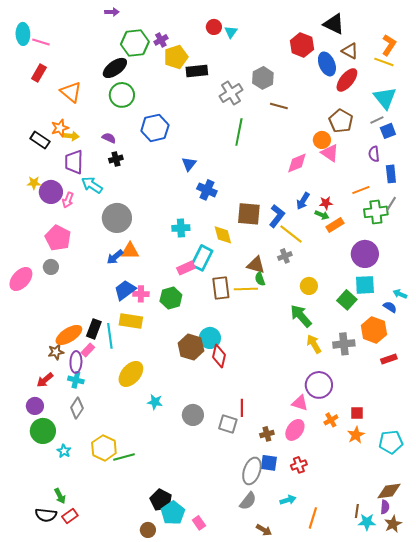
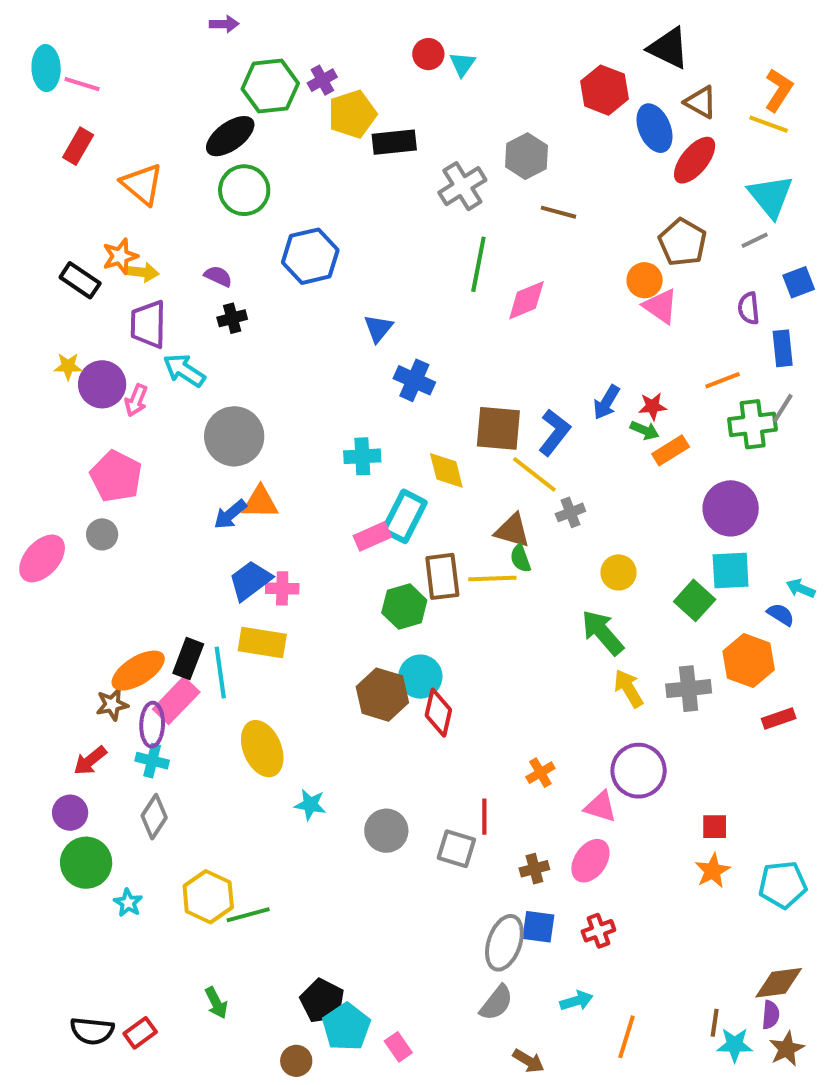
blue square: (388, 131) -> (799, 282), moved
pink diamond: (297, 163) -> (526, 300), moved
yellow line: (291, 234) -> (534, 474), moved
green hexagon: (171, 298) -> (404, 606), moved
pink rectangle: (88, 350) -> (176, 701), size x1.6
yellow ellipse: (131, 374) -> (262, 749), turned -64
orange cross: (331, 420) -> (540, 773), moved
green arrow: (60, 496) -> (216, 1003), moved

